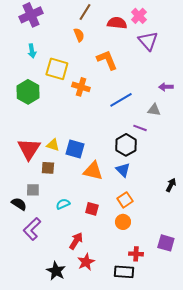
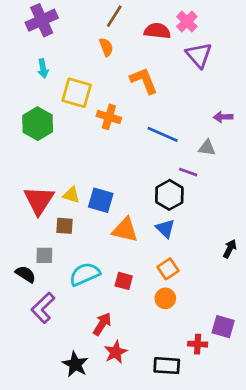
blue line: (121, 100) -> (163, 134), turned 55
cyan semicircle: (63, 204) -> (85, 274), size x1.6
red cross: (136, 254) -> (198, 344), moved

